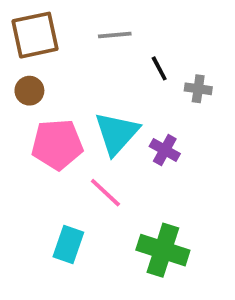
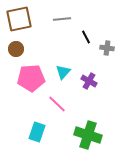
cyan triangle: (117, 133) -> (63, 72), size x0.6

